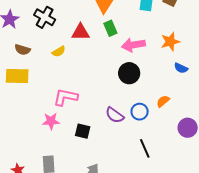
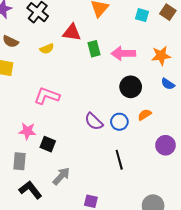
green rectangle: (110, 28) -> (94, 49), moved
black circle: (129, 73) -> (131, 87), moved
pink star: (51, 121) -> (27, 131), moved
black square: (83, 131) -> (48, 144), moved

